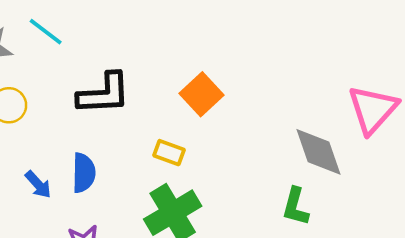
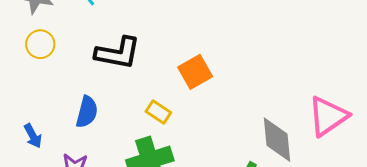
blue arrow: (38, 184) -> (33, 136), moved

